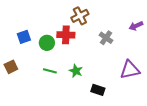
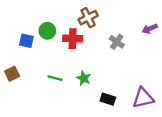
blue square: (24, 37) -> (26, 41), turned 32
green circle: (47, 43) -> (47, 31), moved
purple triangle: (130, 70) -> (143, 98), moved

